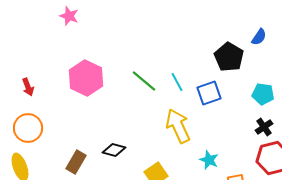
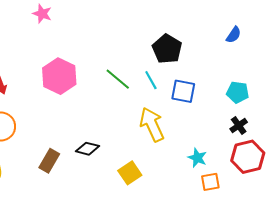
black pentagon: (229, 57) -> (167, 49), moved
blue square: (209, 93) -> (183, 91), turned 30
cyan star: (209, 160) -> (197, 158), moved

